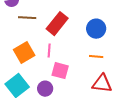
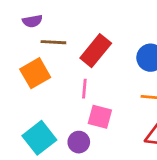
orange square: (24, 53) -> (35, 73), moved

